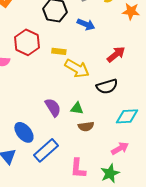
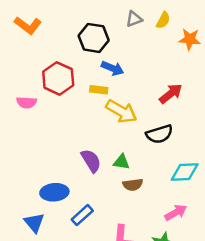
blue arrow: (86, 24) -> (113, 68), moved
blue ellipse: (24, 132) -> (54, 192), turned -55
blue rectangle: (46, 150) -> (82, 215), size x0.7

